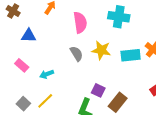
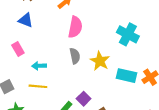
pink semicircle: (80, 23) -> (75, 27), moved
blue triangle: (29, 36) -> (26, 20), moved
yellow line: (45, 101) -> (38, 86), moved, turned 30

